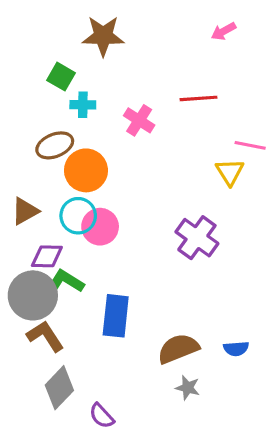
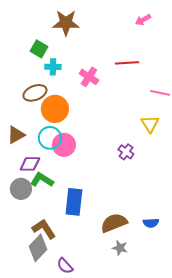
yellow triangle: (230, 172) -> (150, 124), moved
purple cross: (197, 238) -> (126, 152), size x0.6
gray circle: (33, 295) -> (21, 189), size x0.7
brown L-shape: (45, 336) -> (44, 229), moved

